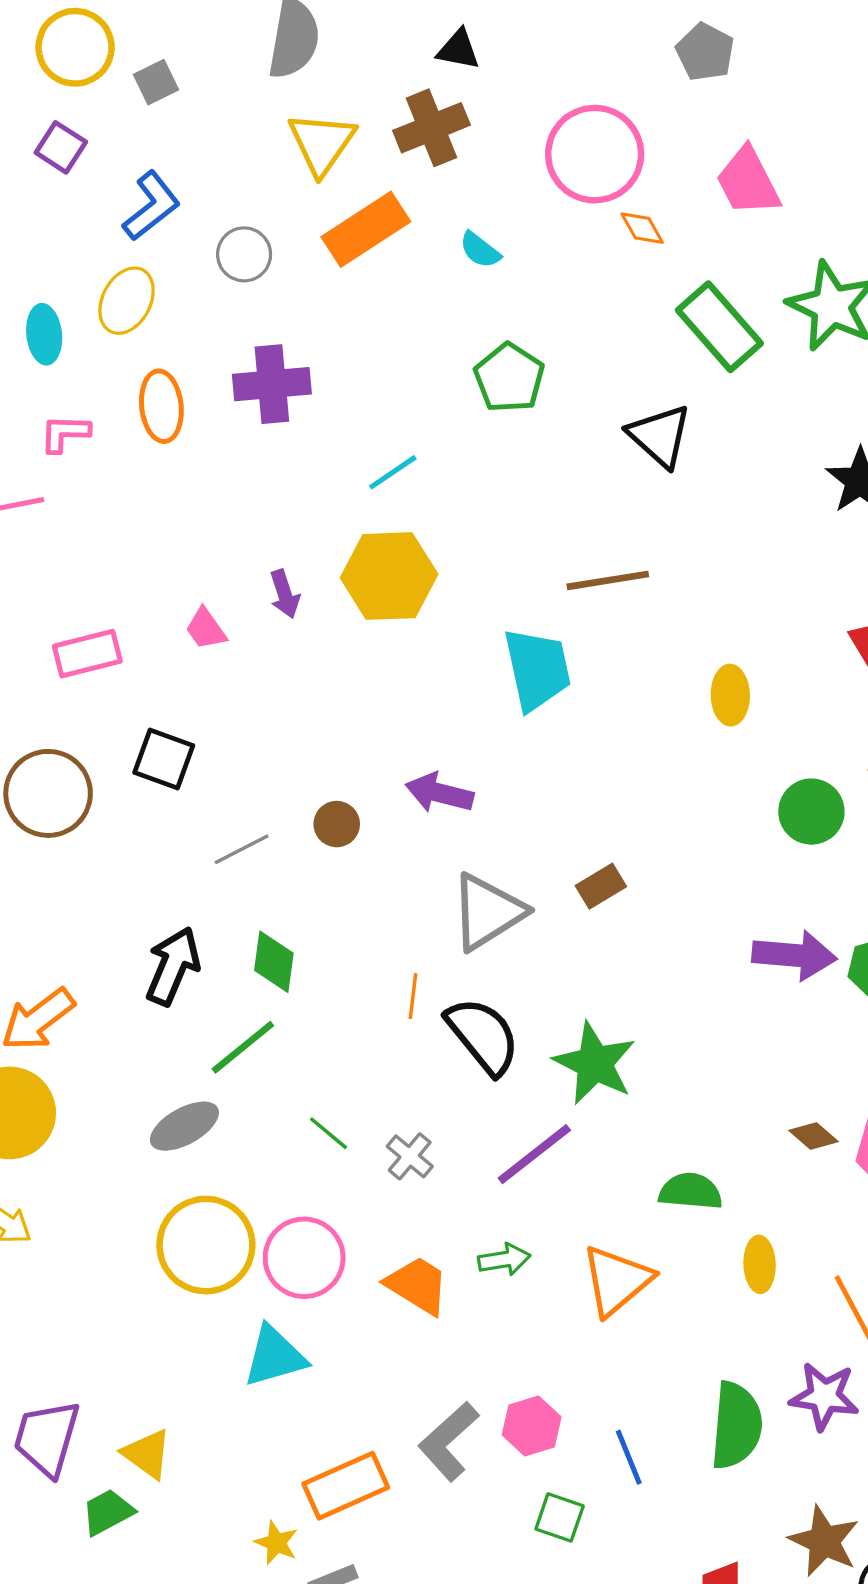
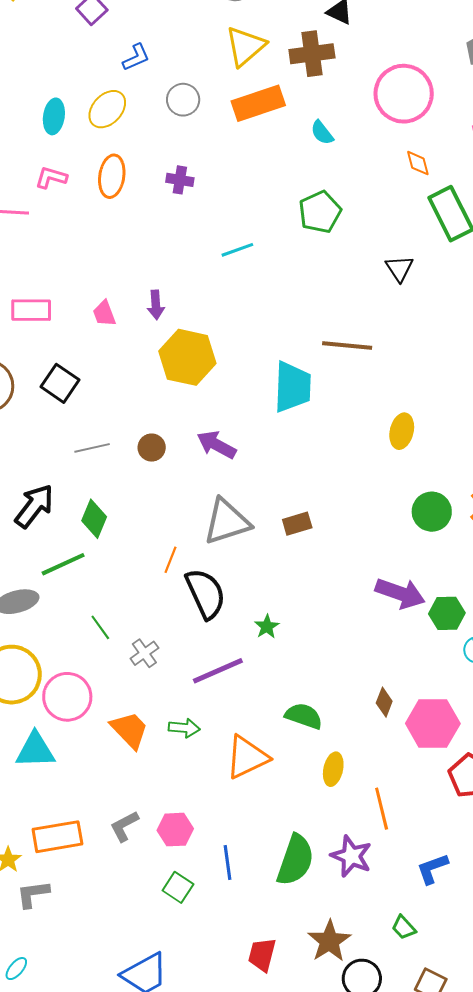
blue L-shape: (151, 206) -> (136, 57), size x0.7
orange diamond: (642, 228) -> (418, 163), moved
purple cross: (272, 384) -> (180, 180), size x0.6
black triangle: (660, 436) -> (399, 269), size x0.7
yellow hexagon: (389, 576) -> (187, 357), moved
green star: (595, 1063) -> (267, 627), size x0.5
brown diamond: (814, 1136) -> (384, 702), turned 56
gray L-shape: (449, 1441) -> (124, 826), size x0.7

